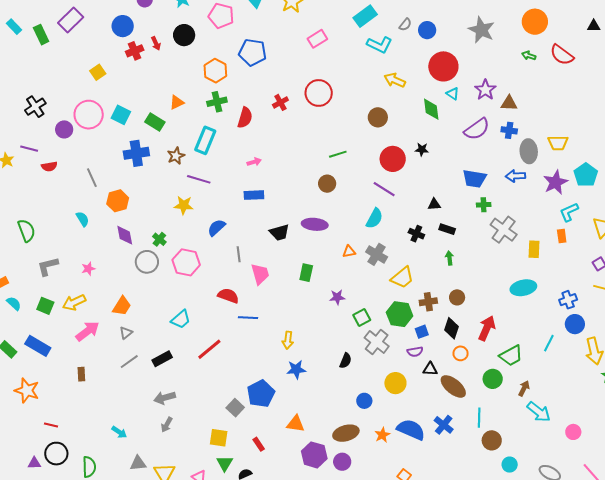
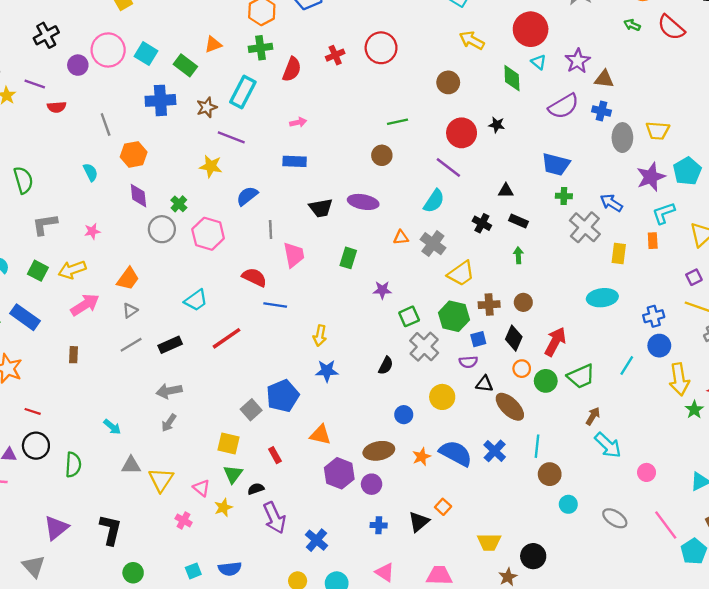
blue arrow: (515, 176) -> (611, 203), moved, turned 30
green circle: (493, 379) -> (546, 381), moved

